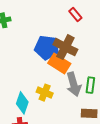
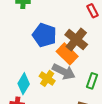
blue pentagon: (47, 48) -> (44, 35), moved
gray arrow: (74, 84) -> (64, 72), moved, turned -60

